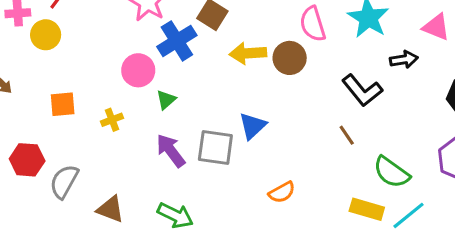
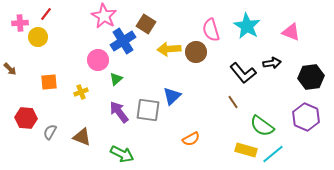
black arrow: (404, 59) -> (272, 63), moved
gray semicircle: (64, 181) -> (50, 132), size x0.7
brown triangle: (110, 209) -> (82, 137), moved

